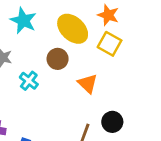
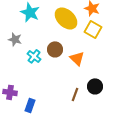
brown circle: (58, 59) -> (55, 49), moved

